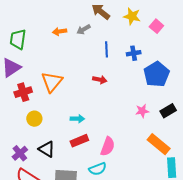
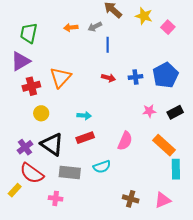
blue line: (106, 49) -> (108, 45), moved
blue cross: (134, 53) -> (135, 77), moved
pink semicircle: (108, 146) -> (125, 141), moved
black triangle: (47, 149) -> (52, 144), size x1.4

